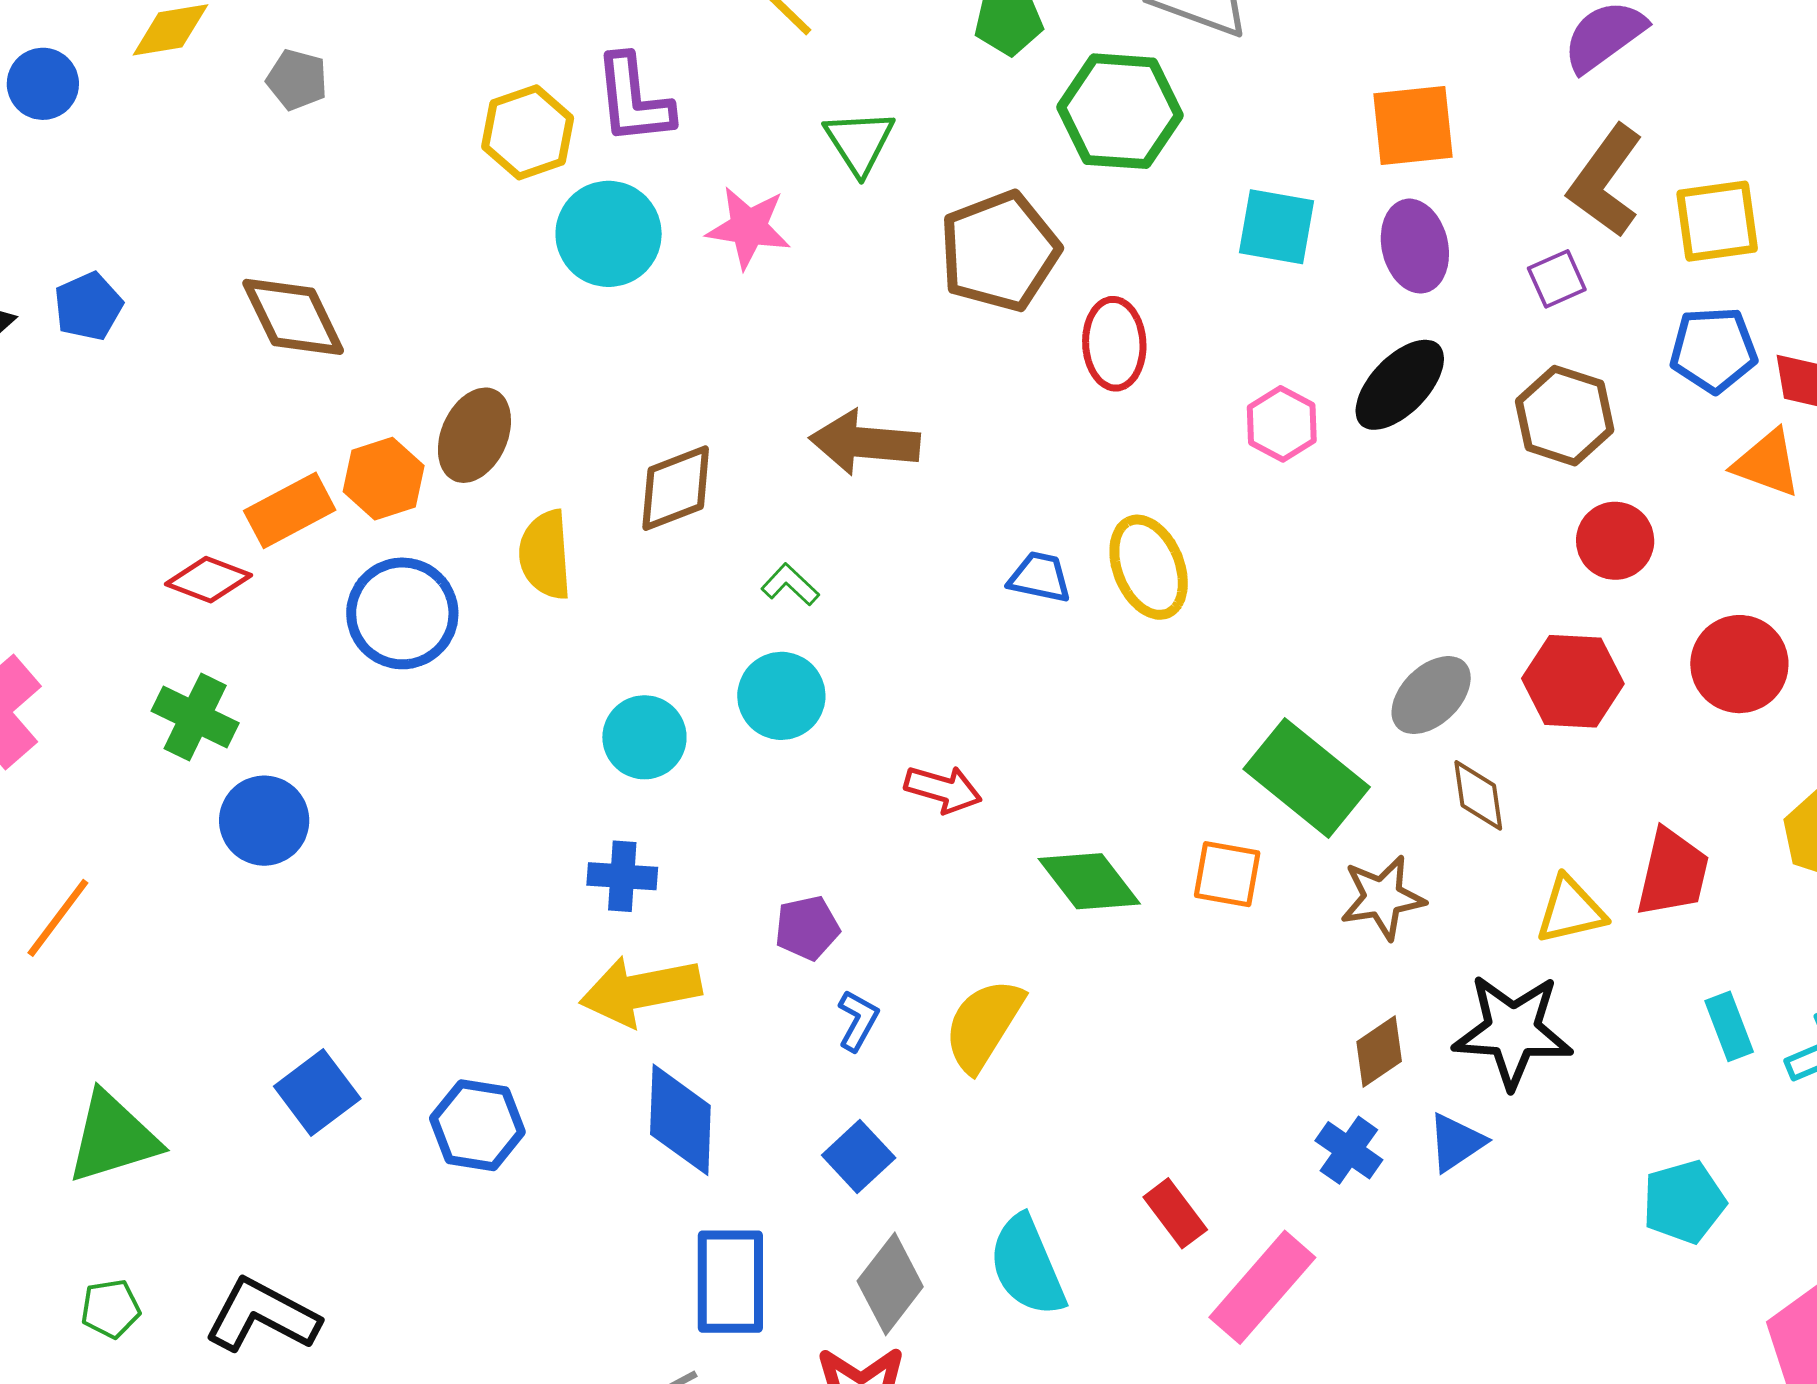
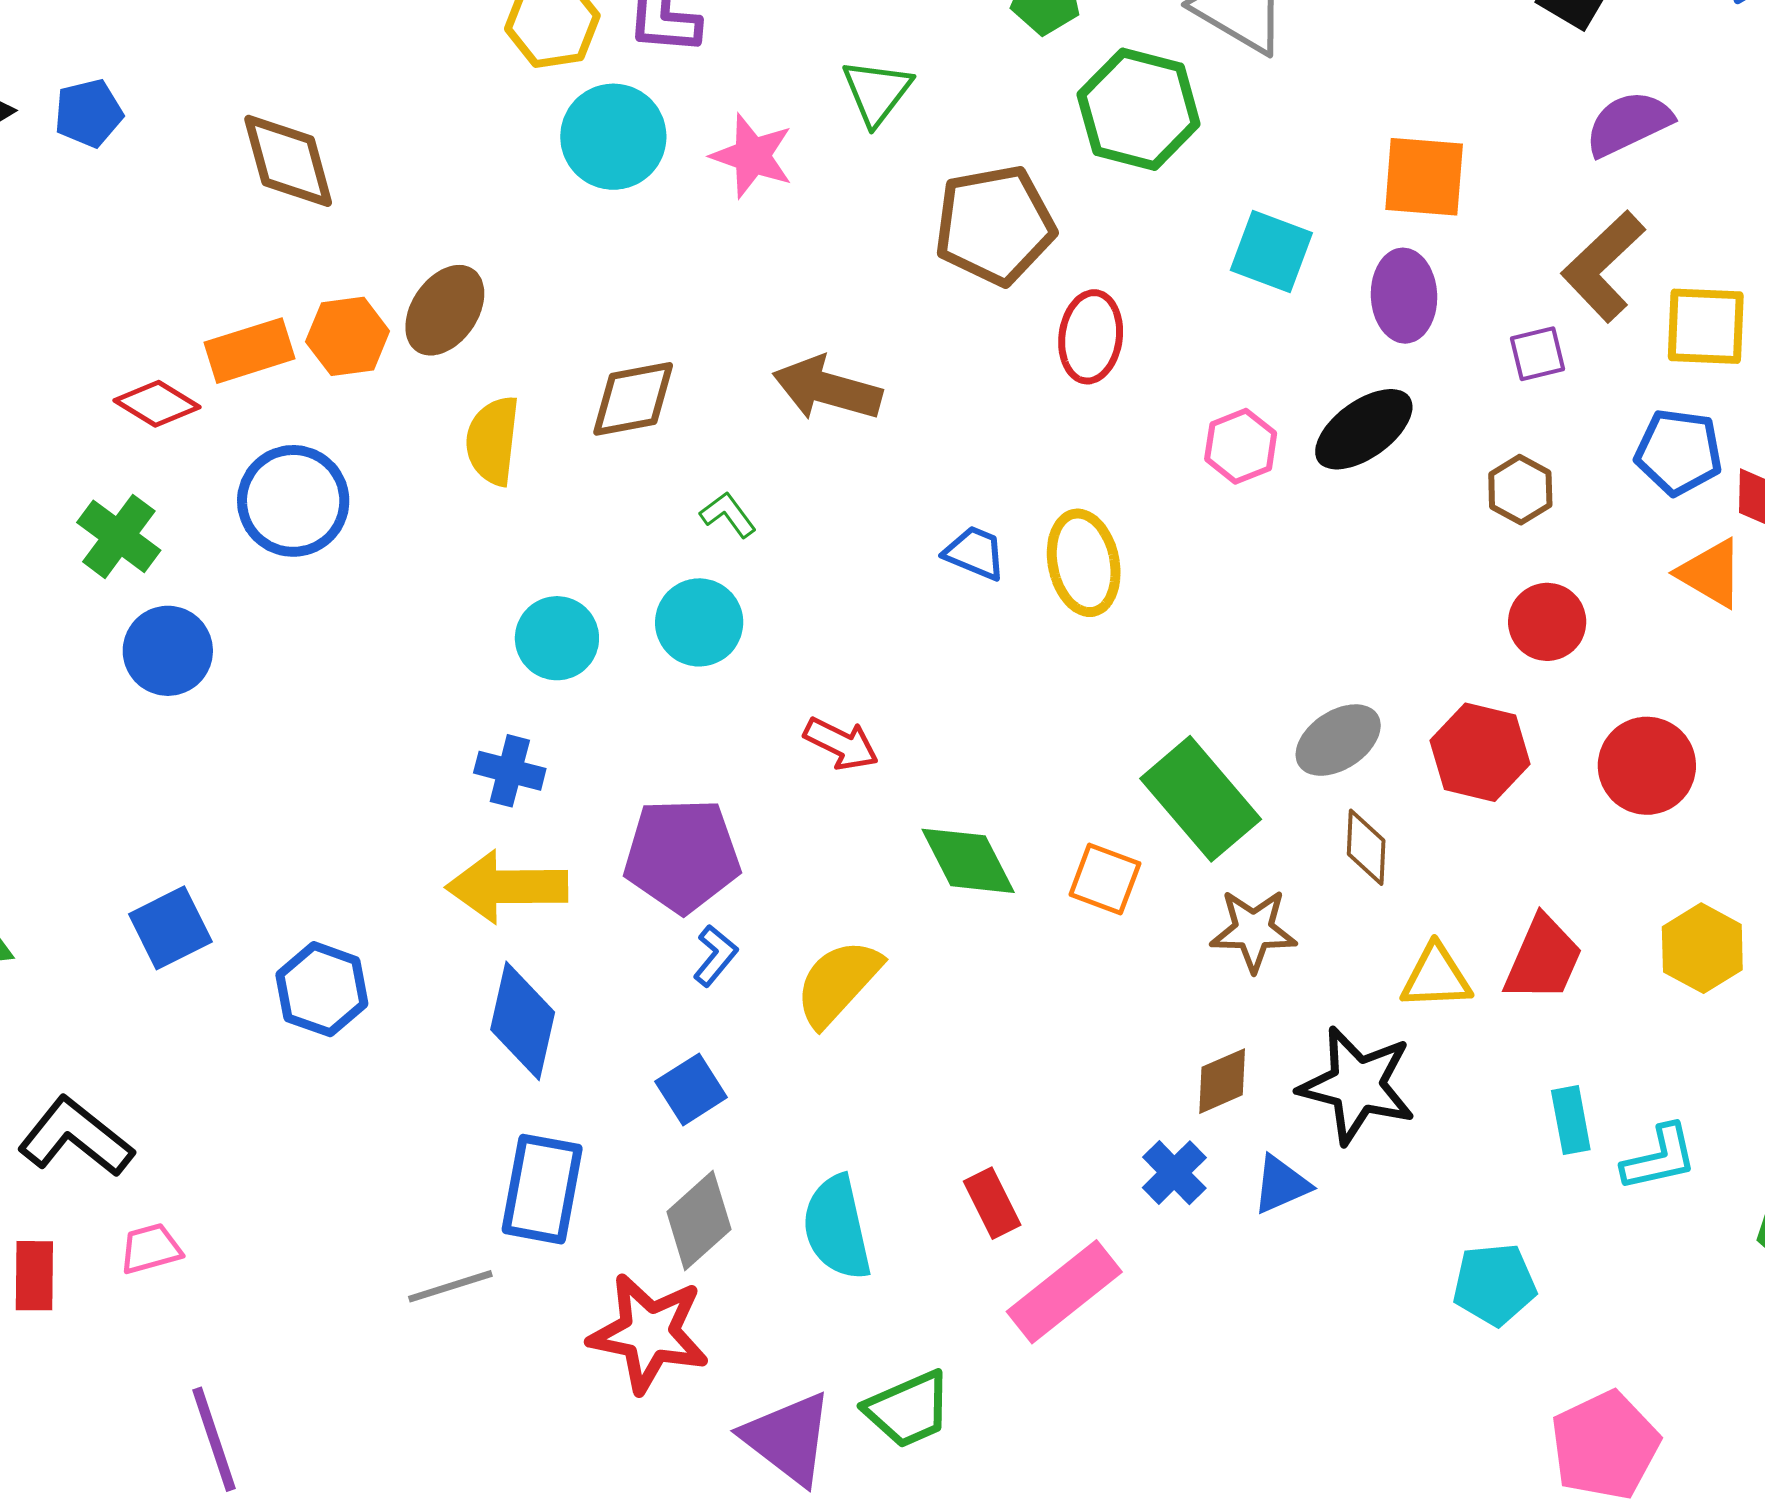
brown hexagon: (1565, 416) -> (1520, 490), size x0.7
blue circle: (402, 613) -> (293, 501), moved
purple pentagon: (807, 928) -> (682, 855), size x1.8

